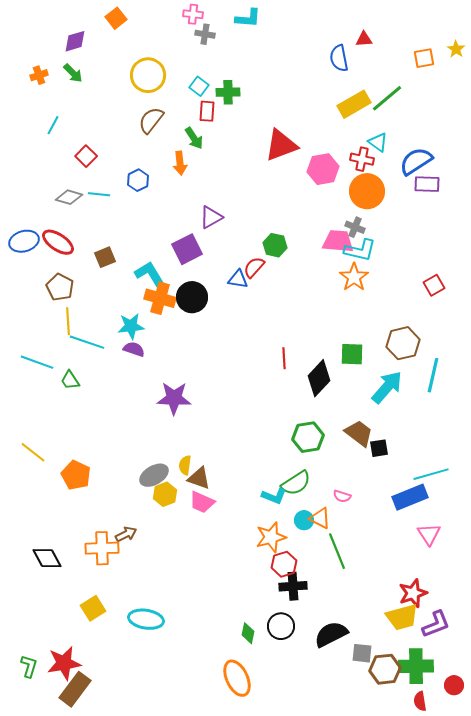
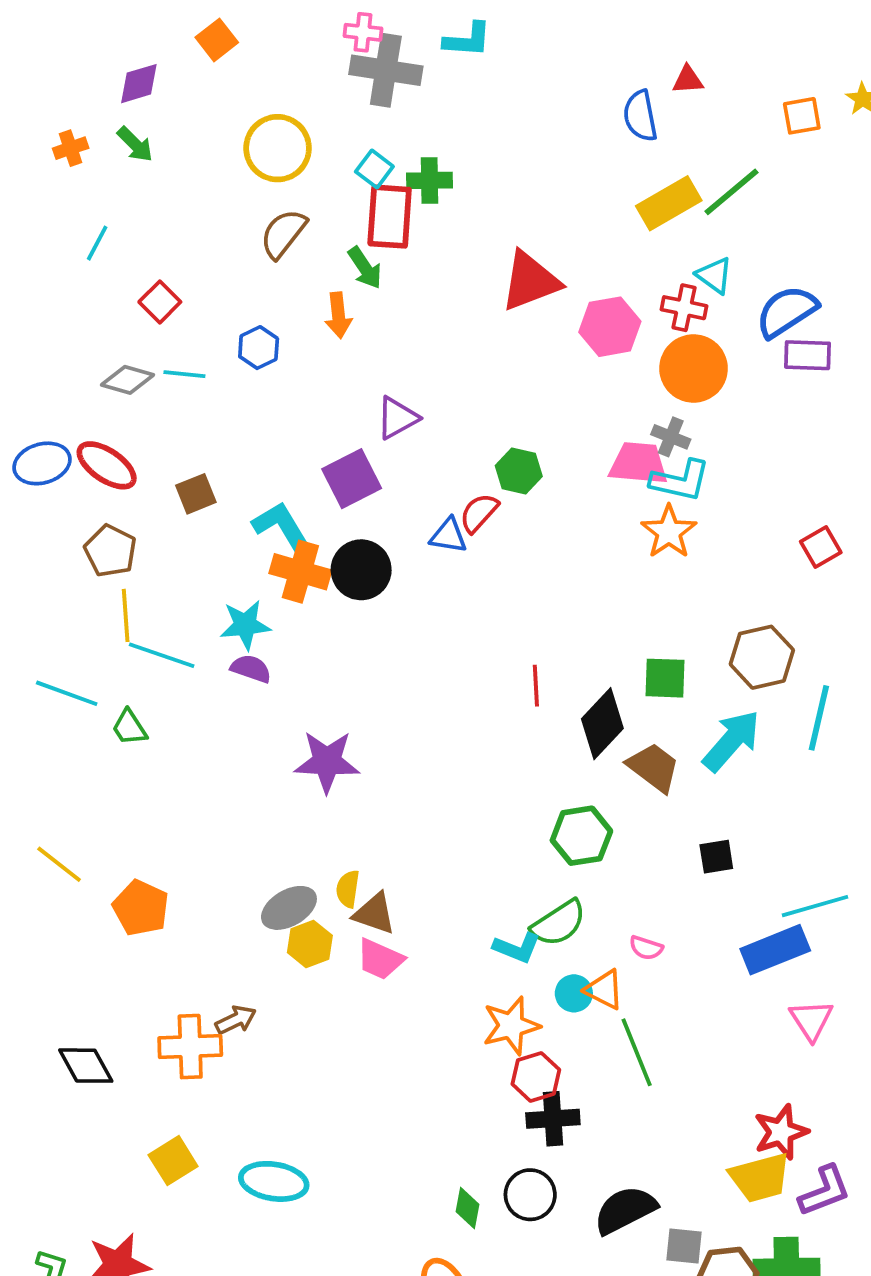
gray cross: (205, 34) -> (386, 70), size x1.8
red rectangle: (207, 111) -> (390, 217), size x1.6
brown trapezoid: (359, 433) -> (654, 767), moved

